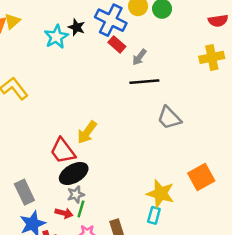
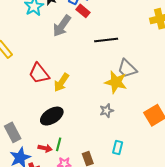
gray arrow: (139, 57) -> (62, 26), moved, size x1.6
red trapezoid: (63, 151) -> (39, 73), moved
gray star: (76, 194) -> (107, 111), moved
yellow star: (160, 194) -> (116, 82), moved

